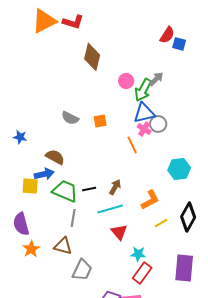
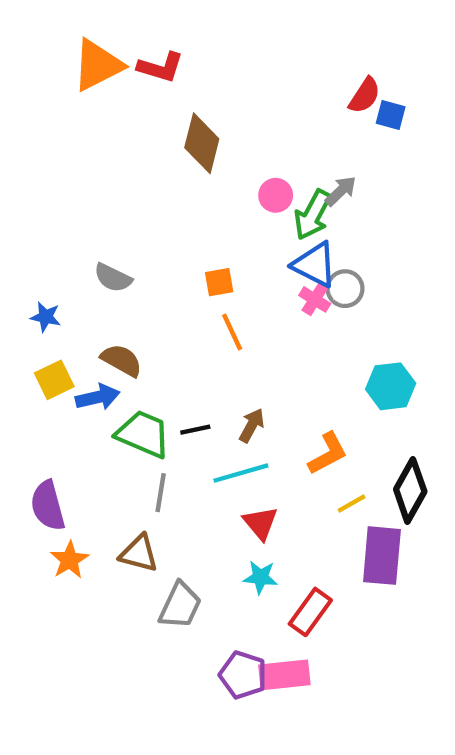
blue triangle: (144, 113) -> (315, 265), turned 40
gray semicircle: (70, 118) -> (113, 278), moved
orange line: (132, 145) -> (232, 332), moved
yellow square: (30, 186) -> (54, 380), moved, turned -30
cyan star: (138, 254) -> (260, 577), moved
purple rectangle: (184, 268) -> (382, 556), moved

